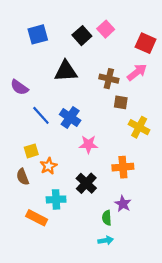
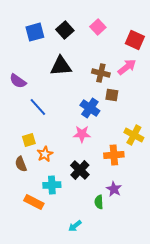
black square: (82, 36) -> (65, 30), moved
blue cross: (70, 117) -> (90, 108), moved
yellow cross: (139, 127) -> (134, 135), moved
cyan arrow: (106, 240) -> (75, 226), moved, turned 152

